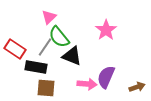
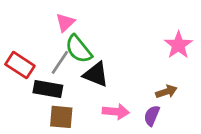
pink star: (106, 30) -> (178, 45), moved
purple semicircle: (106, 77) -> (152, 116), moved, size x0.7
brown arrow: (137, 87) -> (166, 92), moved

